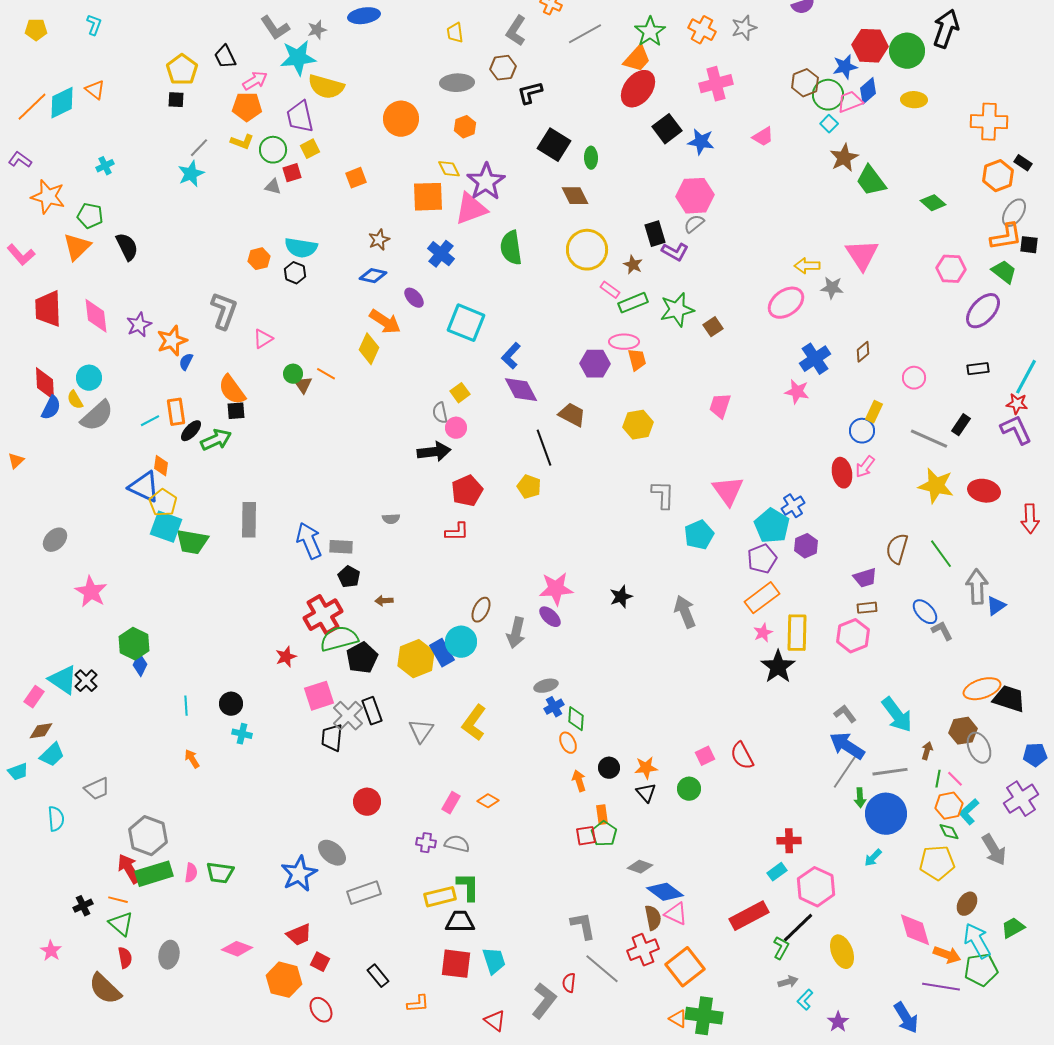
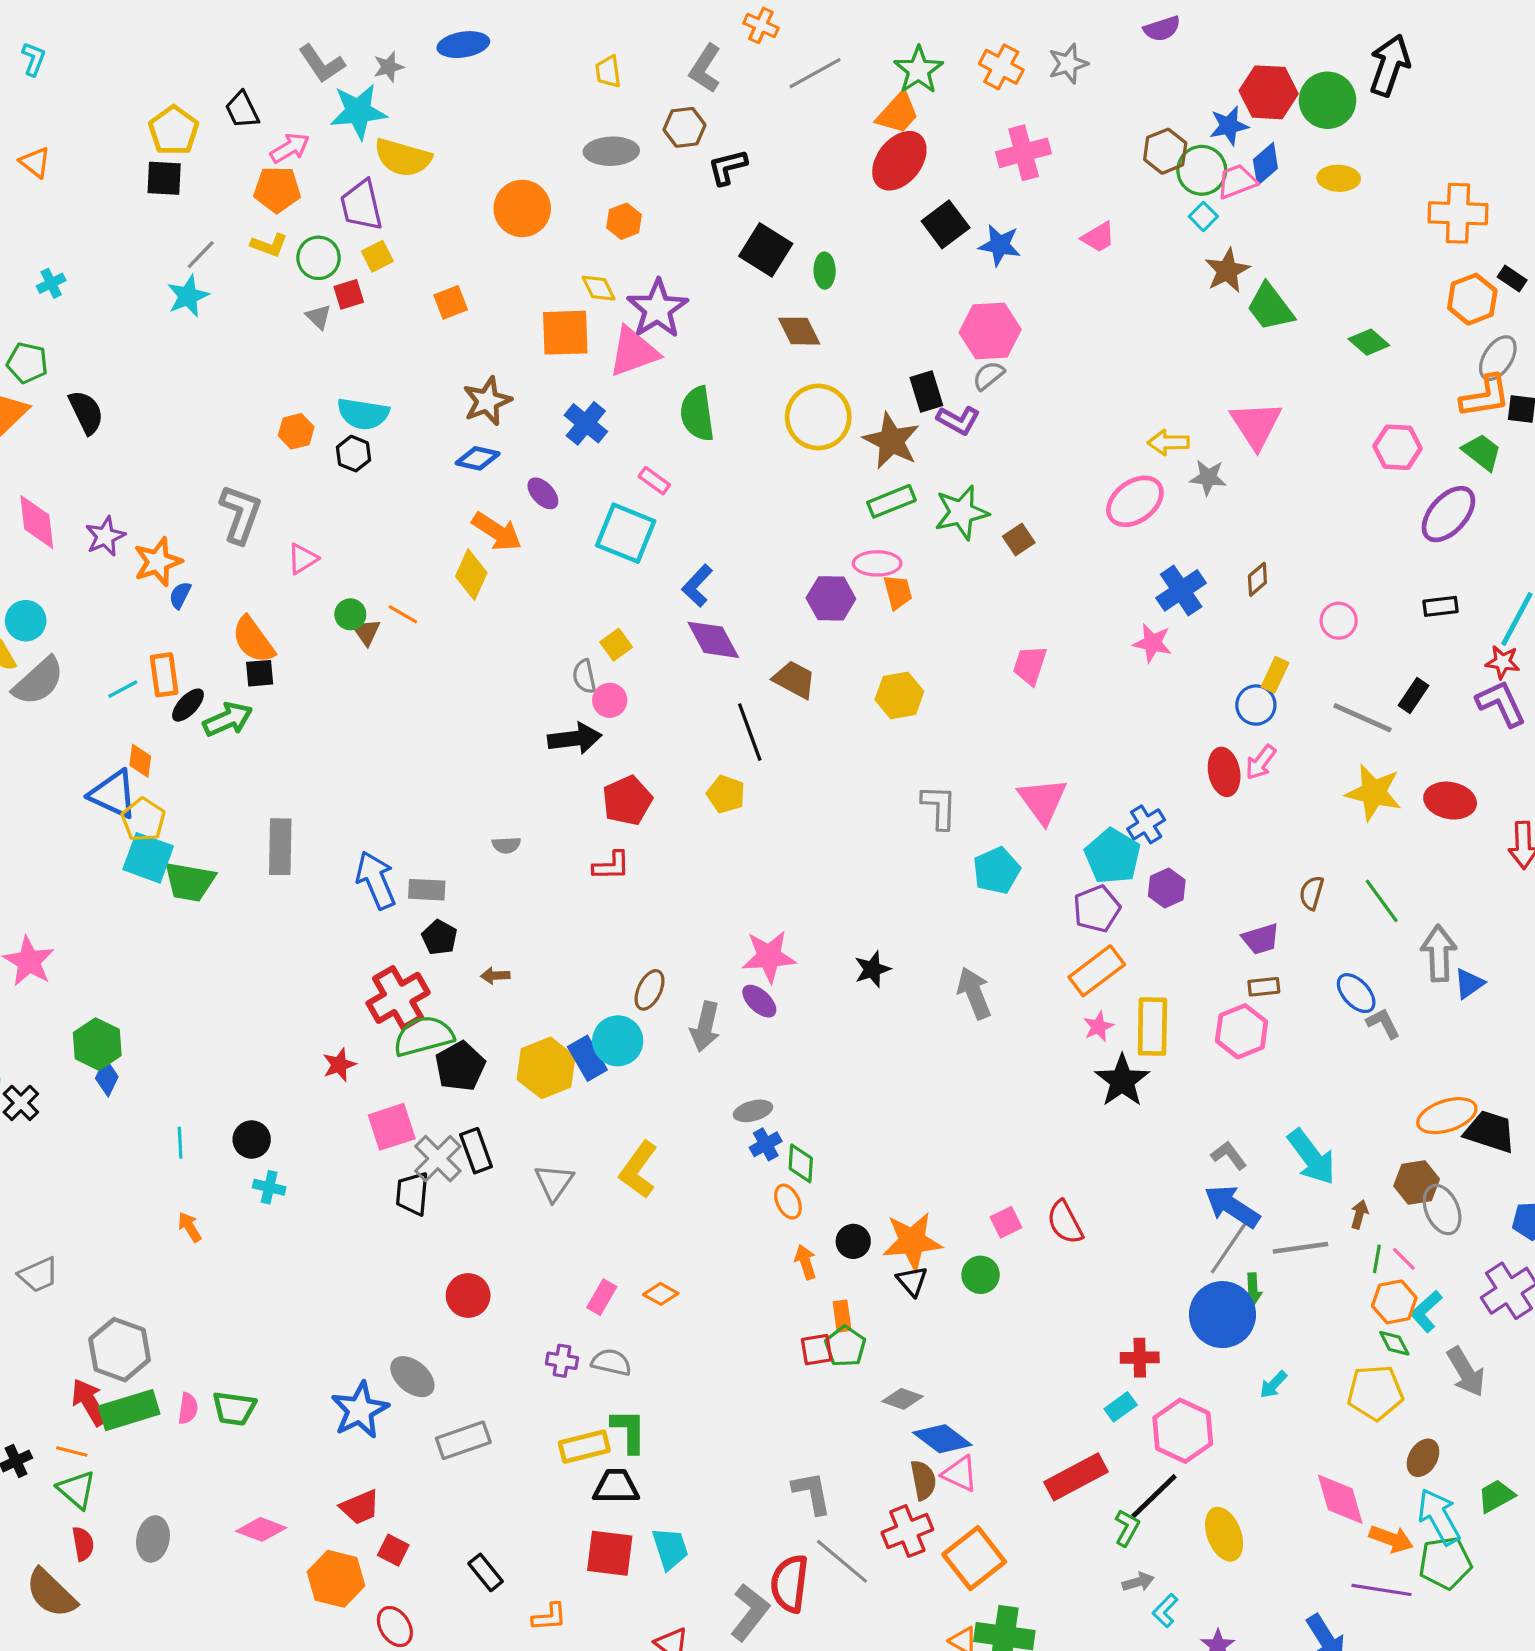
black square: (176, 100) -> (164, 178), size x1.4
gray triangle: (273, 187) -> (318, 317), turned 30
brown star: (379, 240) -> (487, 401), size x1.4
brown star: (633, 265) -> (891, 441), size x1.8
pink rectangle: (610, 290) -> (654, 481), moved
brown semicircle: (897, 549) -> (1312, 893), size x0.7
orange star: (646, 768) -> (912, 1241), size x1.6
blue circle: (886, 814) -> (1222, 1315), moved
red semicircle: (569, 983) -> (790, 1584), size x1.8

